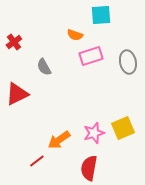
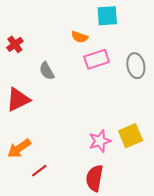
orange arrow: (59, 140) -> (19, 148), moved

